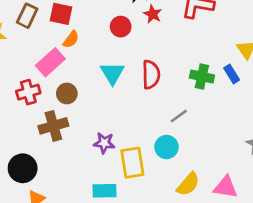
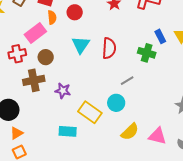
red circle: (121, 27) -> (75, 12), moved
orange semicircle: (71, 39) -> (52, 17), turned -48
blue rectangle: (232, 74) -> (160, 36), moved
purple star: (104, 143) -> (63, 91), moved
yellow rectangle: (132, 163) -> (90, 112), turned -50

